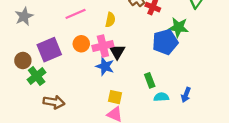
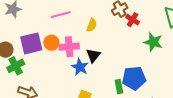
blue pentagon: (165, 42) -> (134, 78), moved
orange circle: (81, 44) -> (51, 43), moved
pink cross: (103, 46) -> (69, 47), moved

